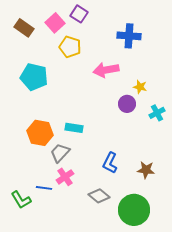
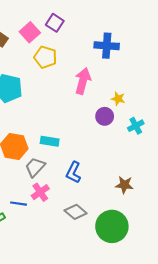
pink arrow: (106, 70) -> (83, 81), turned 115
blue L-shape: (110, 163) -> (73, 172), moved

